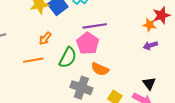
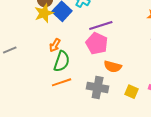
green semicircle: (68, 58) -> (62, 61), moved
orange line: (33, 60) -> (62, 82), moved

